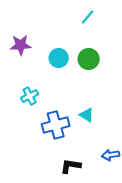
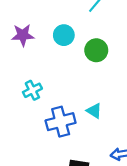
cyan circle: (59, 58) -> (64, 35), moved

